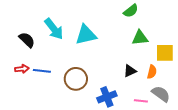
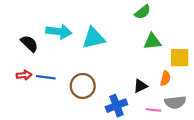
cyan arrow: (54, 29) -> (59, 32), turned -45
black triangle: (130, 71) -> (140, 86), moved
gray semicircle: (161, 94) -> (175, 102), turned 138

